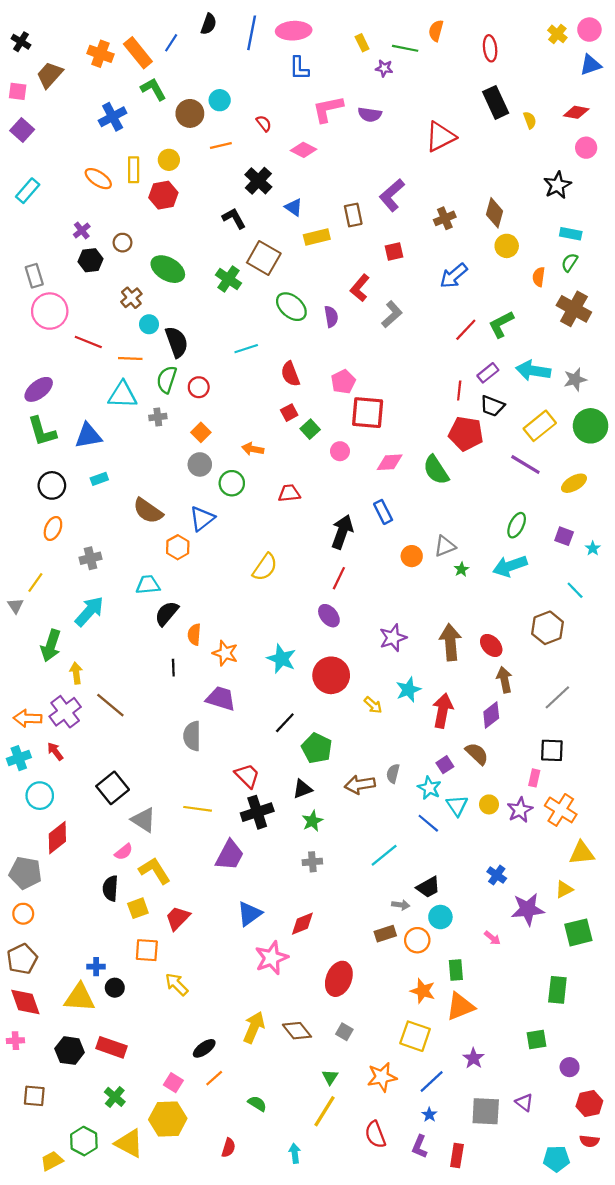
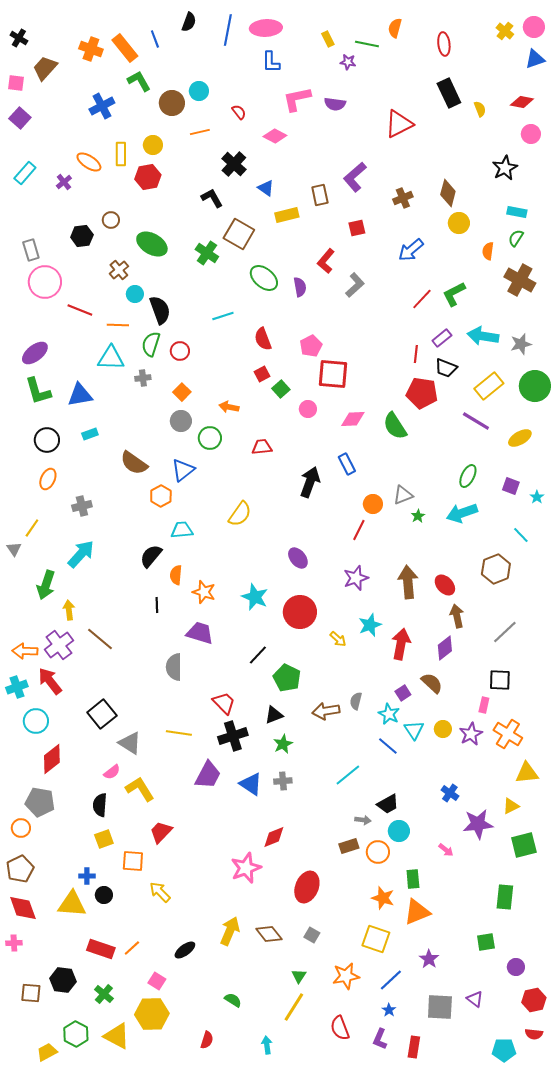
blue line: (171, 43) -> (155, 39), turned -54
purple cross: (82, 230) -> (64, 182), moved
red line: (339, 578) -> (359, 530), moved
cyan trapezoid: (148, 585) -> (182, 530), moved
red arrow: (55, 751) -> (50, 681), size x1.6
gray pentagon: (25, 873) -> (40, 802), moved
yellow square: (138, 908) -> (104, 839), moved
blue triangle: (249, 914) -> (251, 784), moved, turned -50
black hexagon: (70, 1051) -> (63, 980), moved
orange line: (214, 1078) -> (132, 948), moved

